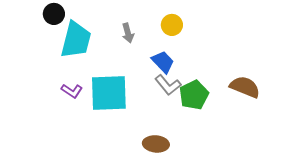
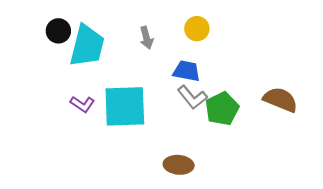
black circle: (54, 14) -> (58, 31), moved
blue trapezoid: (163, 62) -> (187, 71), turned -35

